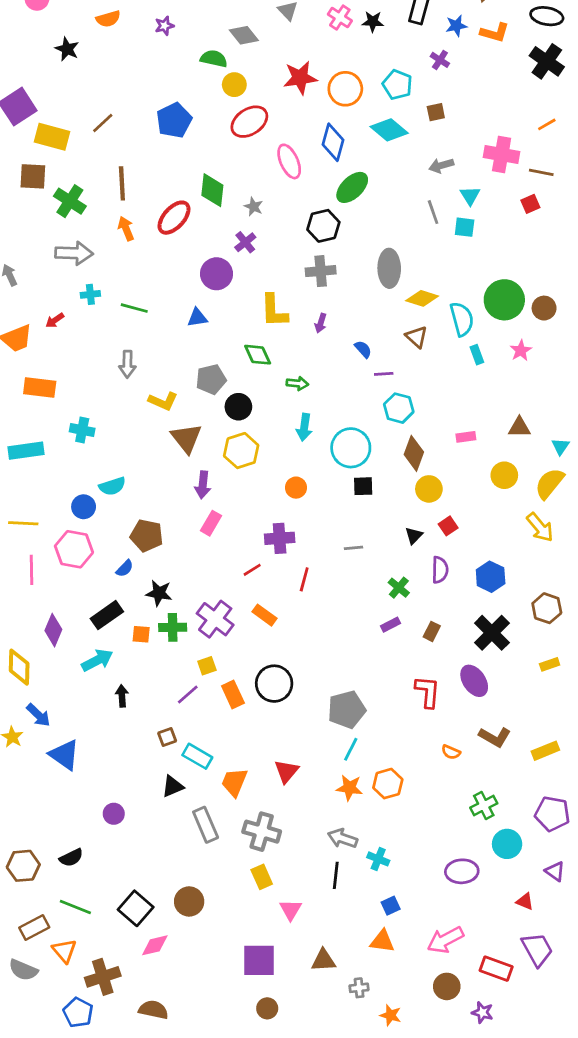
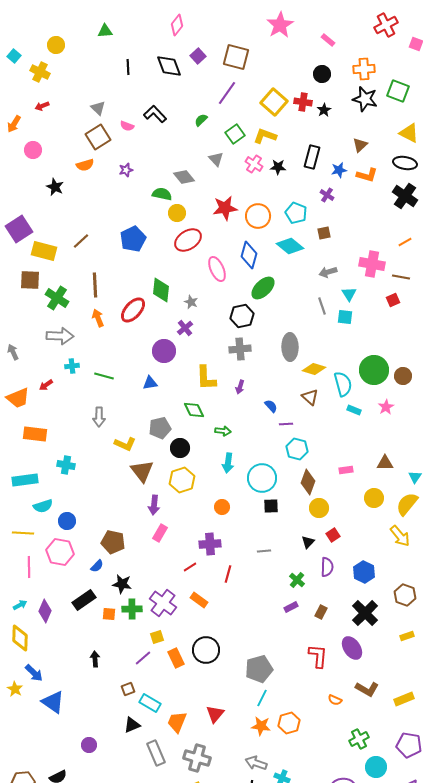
cyan rectangle: (477, 355) -> (354, 410), turned -48
cyan semicircle: (112, 486) -> (43, 506), moved
cyan arrow: (97, 660) -> (20, 605), moved, size x0.6

